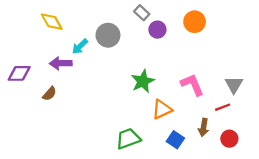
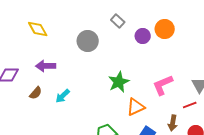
purple circle: (157, 30) -> (143, 36), moved
cyan arrow: (80, 46) -> (63, 96), moved
pink L-shape: (192, 85) -> (163, 85), turned -90

